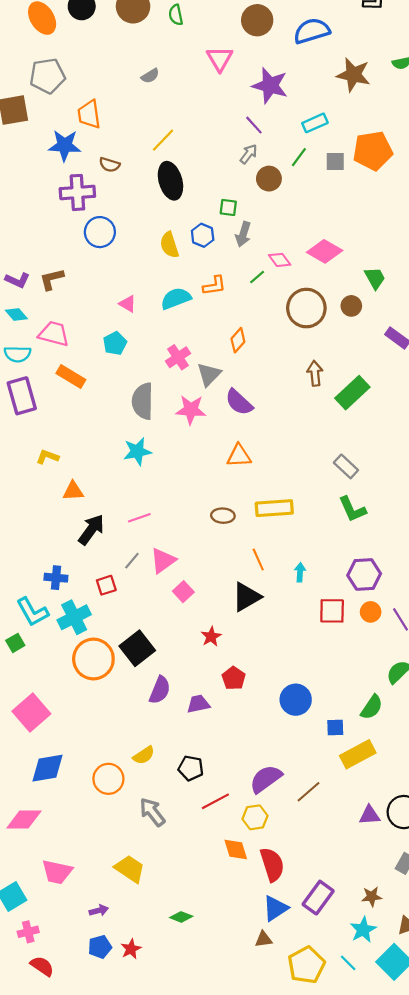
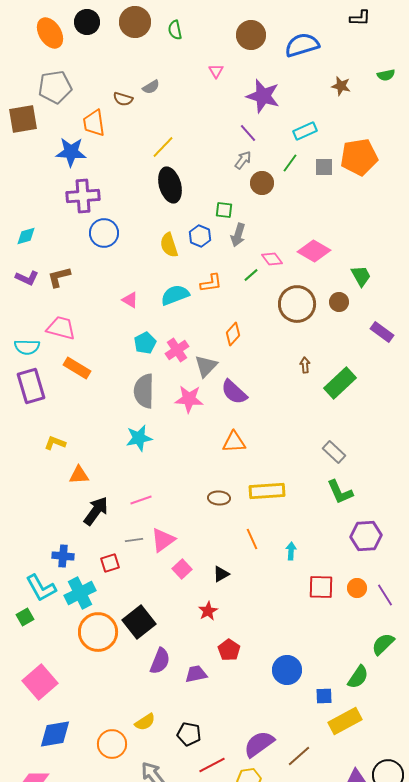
pink triangle: (220, 59) -> (216, 71), size x0.6
brown star: (353, 75) -> (341, 86), size x0.6
brown semicircle: (109, 165) -> (123, 99), moved
cyan diamond: (16, 314) -> (26, 236), moved, turned -65
cyan pentagon: (115, 343) -> (145, 343), moved
brown arrow: (315, 373) -> (305, 365), size x0.7
gray line: (132, 561) -> (134, 540), turned 42
purple hexagon: (364, 574) -> (366, 536), moved
black triangle: (246, 597) -> (221, 574), moved, size x0.6

